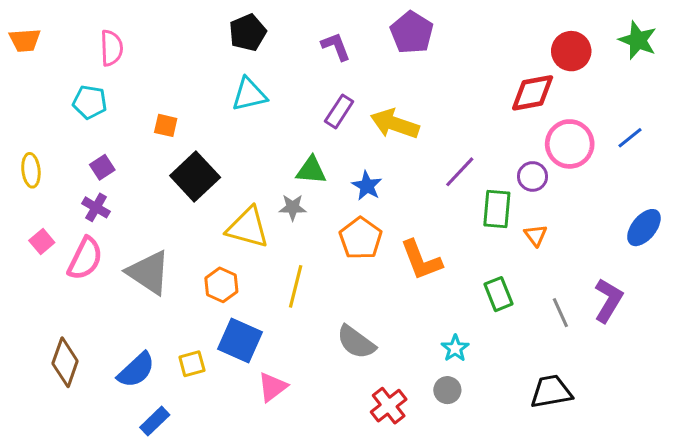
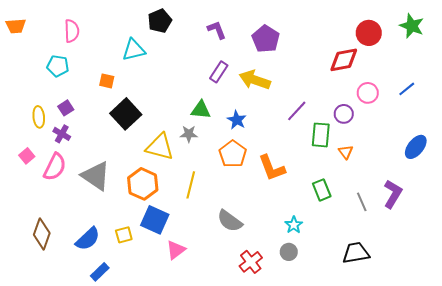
purple pentagon: (412, 33) -> (266, 39), moved
cyan triangle: (249, 94) -> (134, 50), moved
pink circle: (570, 144) -> (368, 93), size x0.7
yellow ellipse: (31, 170) -> (39, 117), moved
orange hexagon: (221, 285) -> (143, 184), size x1.4

